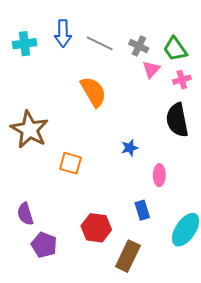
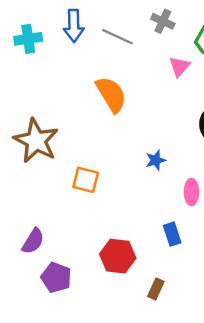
gray cross: (139, 46) -> (163, 21), moved
purple semicircle: (25, 214) -> (33, 241), turned -130
brown rectangle: (128, 256) -> (156, 289), size x0.6

